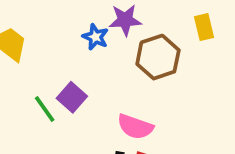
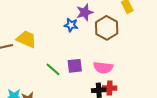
purple square: (72, 97) -> (75, 66), moved, turned -35

